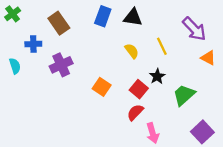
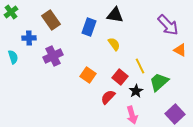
blue rectangle: (103, 16) -> (89, 27), moved
yellow line: (162, 46) -> (140, 66), moved
black star: (157, 76) -> (136, 91), moved
red semicircle: (135, 112) -> (108, 97), moved

